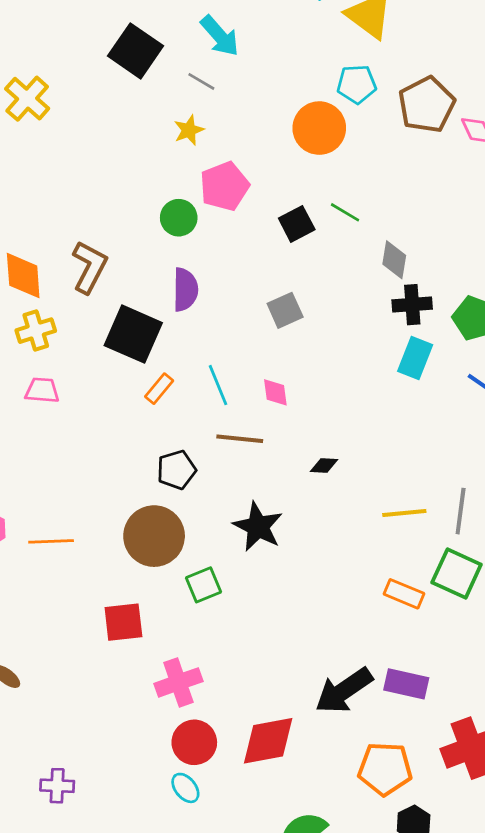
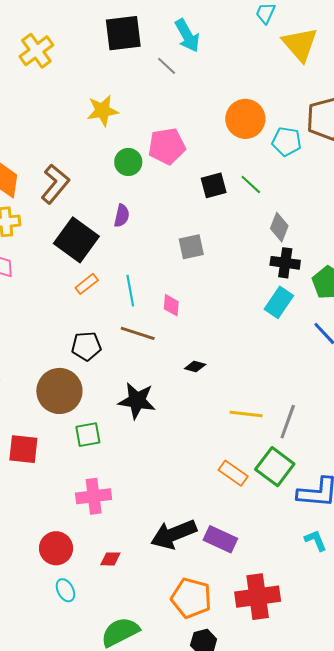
black square: (135, 51) -> (123, 33), turned 36
cyan pentagon: (357, 84) -> (287, 141), moved
yellow star: (189, 130) -> (103, 111), moved, size x1.4
purple semicircle: (185, 290) -> (122, 216), size x0.7
black star: (258, 527) -> (137, 401), turned -30
pink cross: (178, 682) -> (94, 496), moved
red diamond: (268, 741) -> (110, 559), size x0.5
cyan ellipse: (185, 788) -> (65, 590), moved

